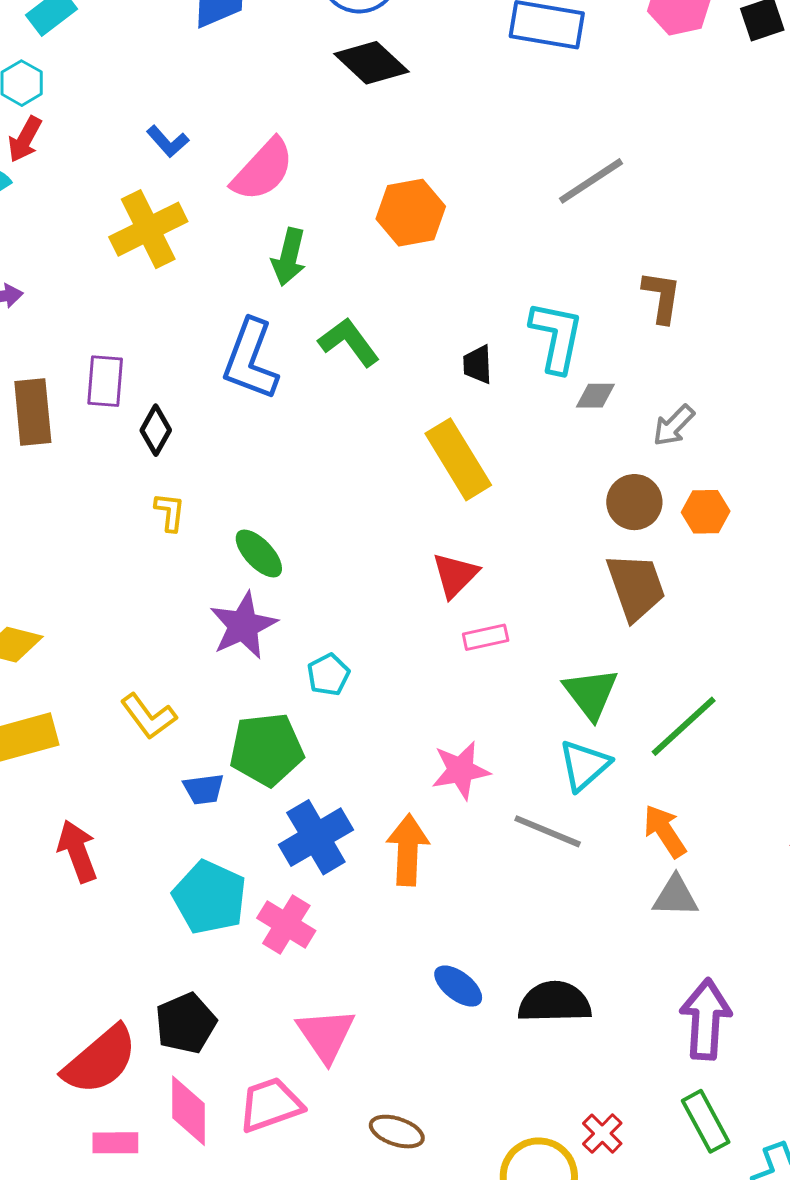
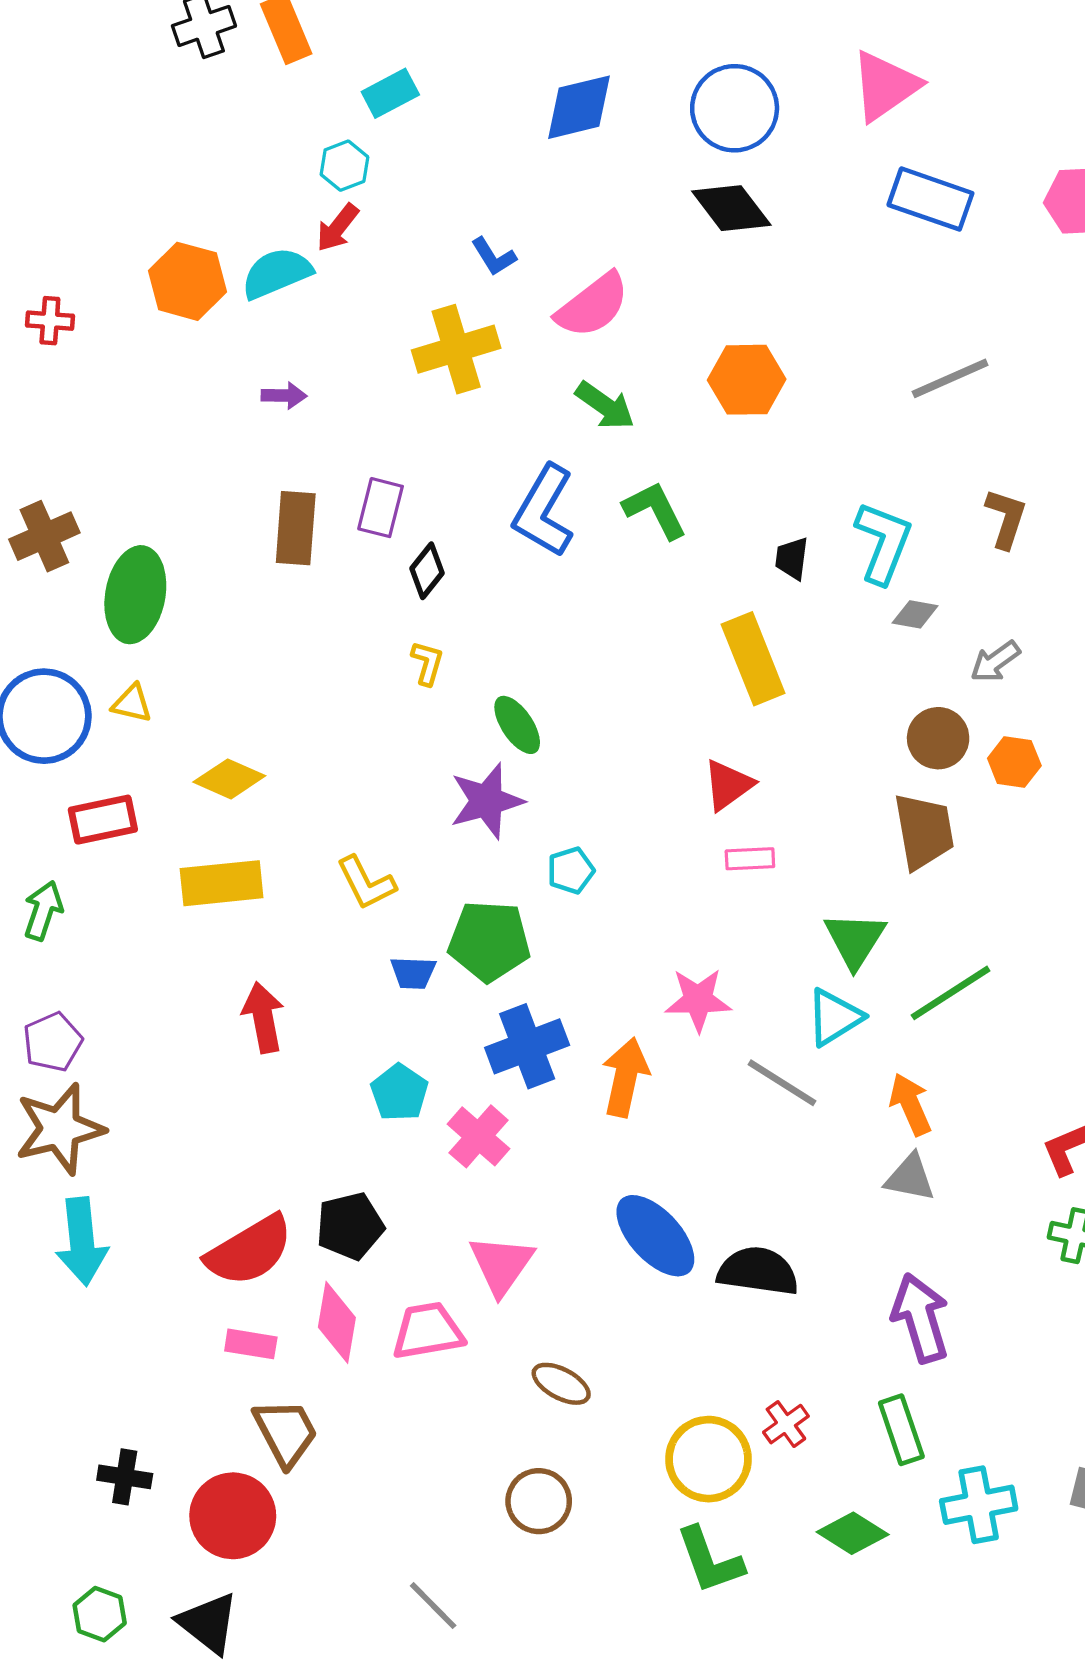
green arrow: (289, 257) -> (605, 406), turned -78
cyan pentagon: (210, 897) -> (399, 1093), size x0.7
blue ellipse: (458, 986) -> (655, 1236), size x1.6
purple arrow: (706, 1019) -> (920, 1318), turned -30

